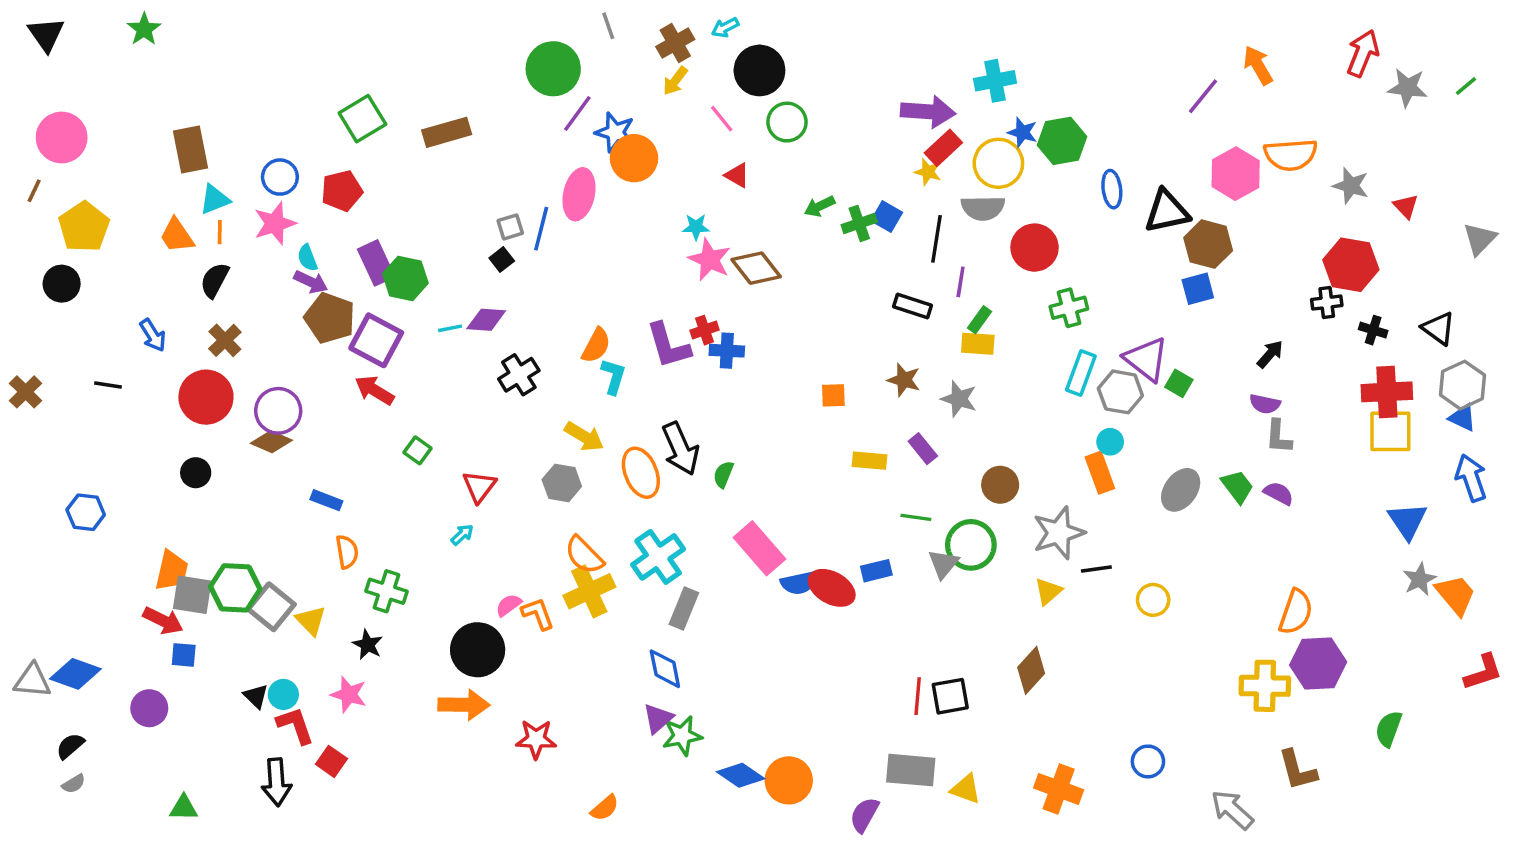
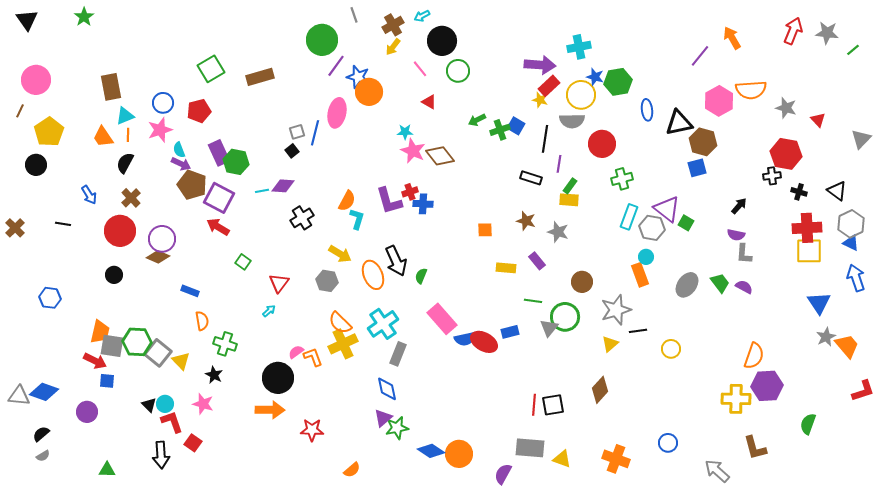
gray star: (1408, 88) -> (827, 33), moved

